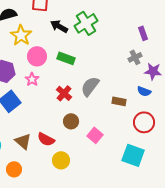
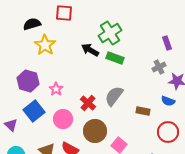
black arrow: (59, 26) -> (90, 50), moved
pink circle: (37, 56) -> (63, 119), moved
green rectangle: (66, 58) -> (115, 58), moved
brown circle: (71, 121) -> (95, 131), size x1.5

